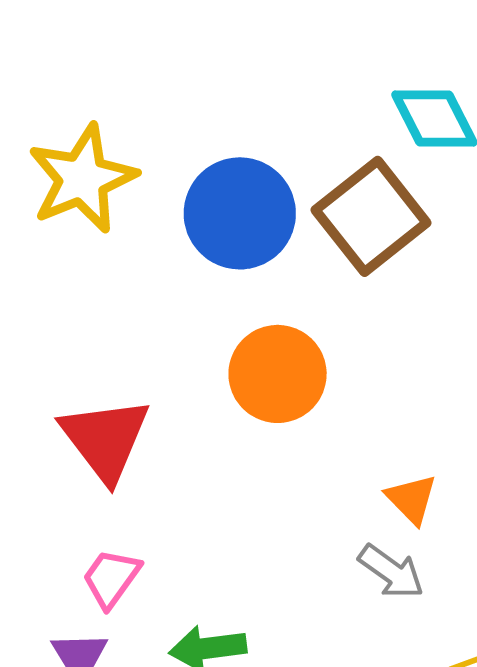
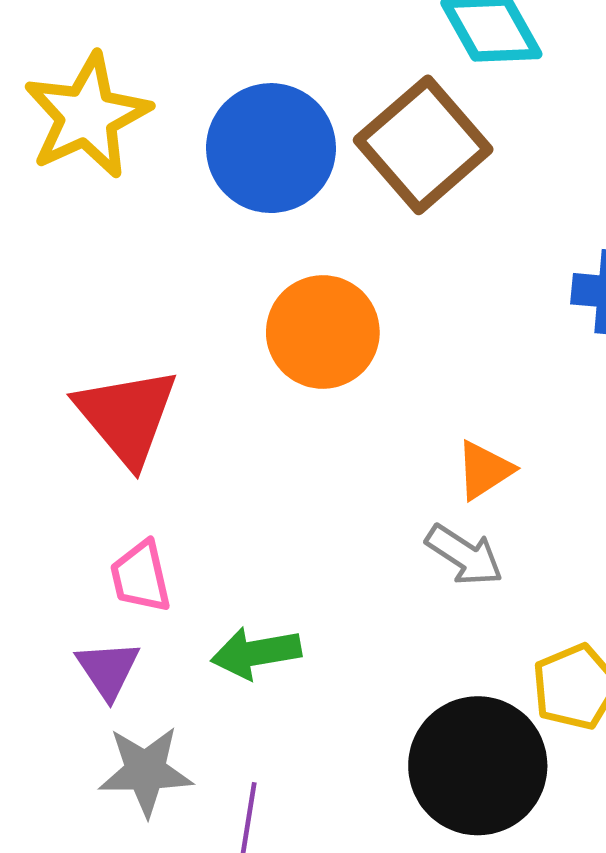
orange triangle: (412, 499) -> (484, 470), turned 44
pink trapezoid: (111, 578) -> (141, 577), turned -46

